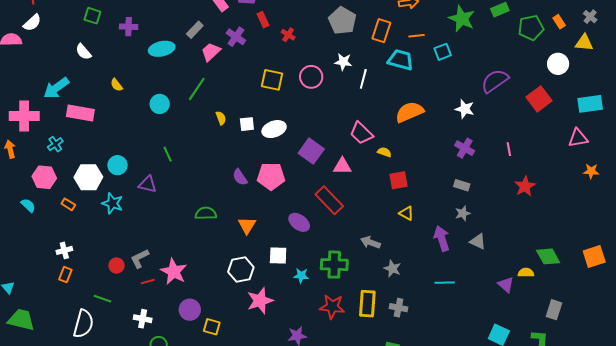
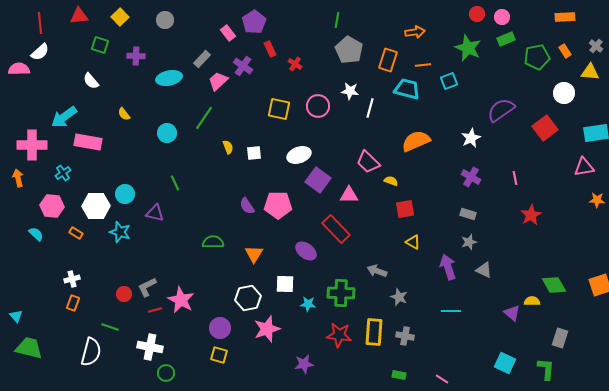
white star: (465, 109) -> (471, 138), turned 30
white ellipse: (274, 129) -> (299, 155), moved
purple circle: (190, 310) -> (220, 328), moved
white cross: (143, 319) -> (150, 347), size x1.4

